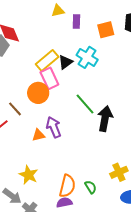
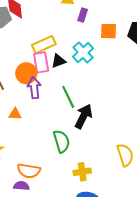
black triangle: (65, 62) -> (58, 61), moved
purple arrow: (54, 127) -> (34, 88), moved
orange semicircle: (67, 186) -> (29, 171), turned 70
green semicircle: (91, 187) -> (61, 141), moved, size x1.6

